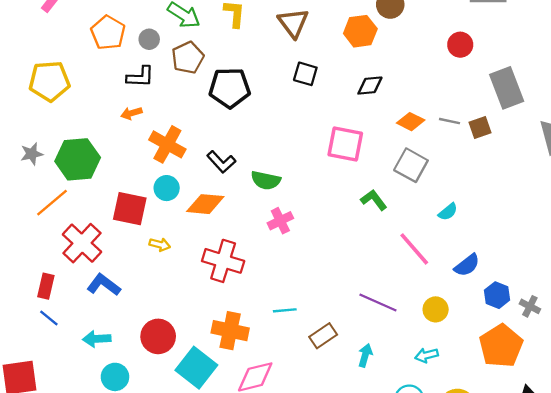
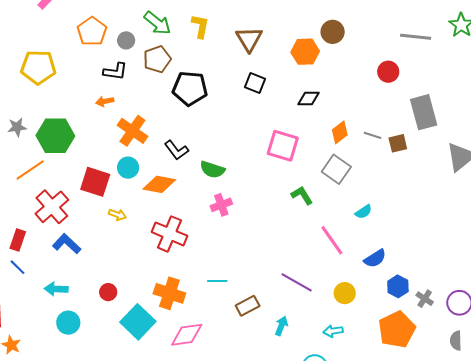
orange diamond: (411, 122) -> (340, 132), turned -70
red circle: (158, 336) -> (108, 292), size x0.6

